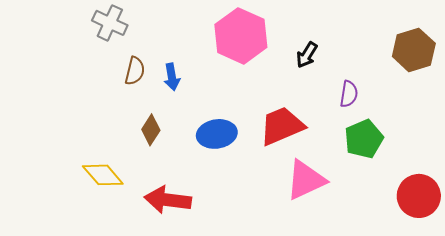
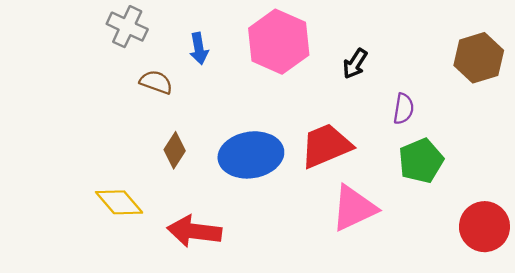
brown semicircle: (135, 71) -> (156, 82), turned -84
blue arrow: (172, 77) -> (199, 49), moved
blue ellipse: (217, 134) -> (251, 155), size x1.4

